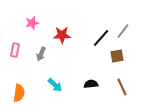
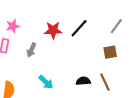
pink star: (32, 23) -> (13, 26), moved
black line: (101, 38) -> (79, 28), moved
brown line: (122, 87) -> (105, 82), moved

